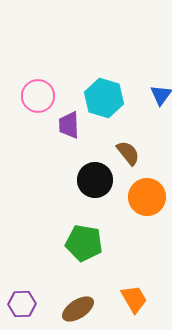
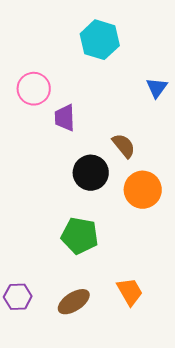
cyan hexagon: (104, 98) -> (100, 40), moved

